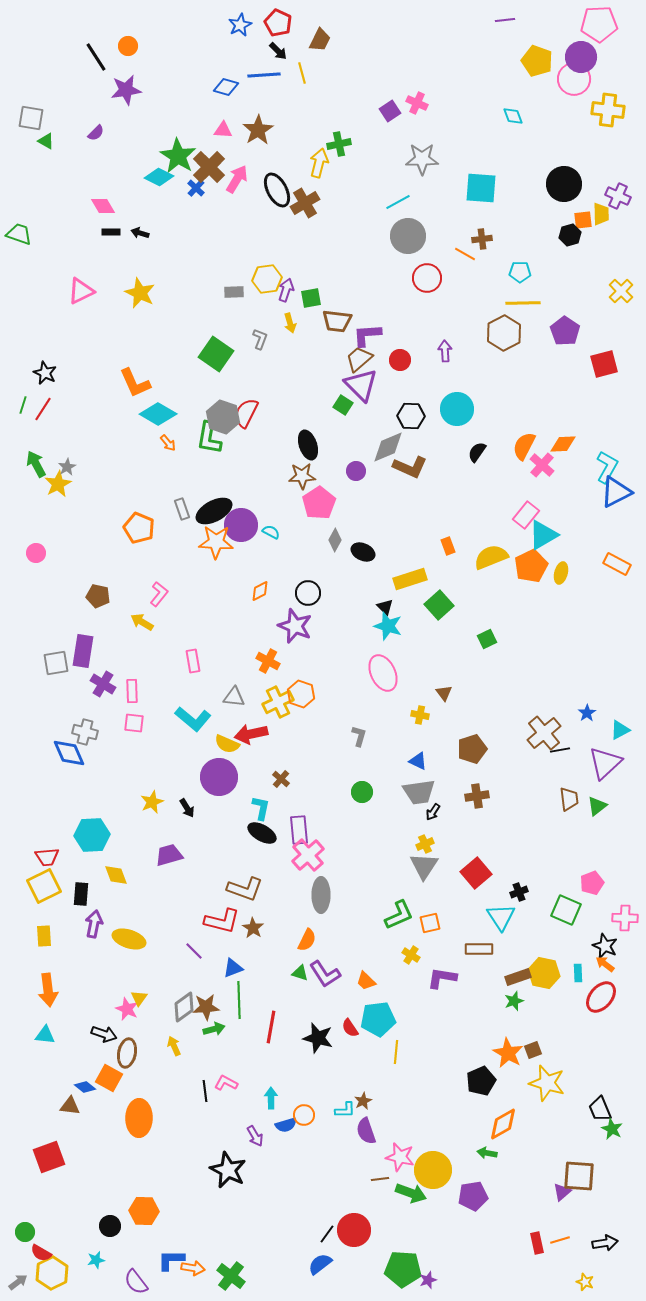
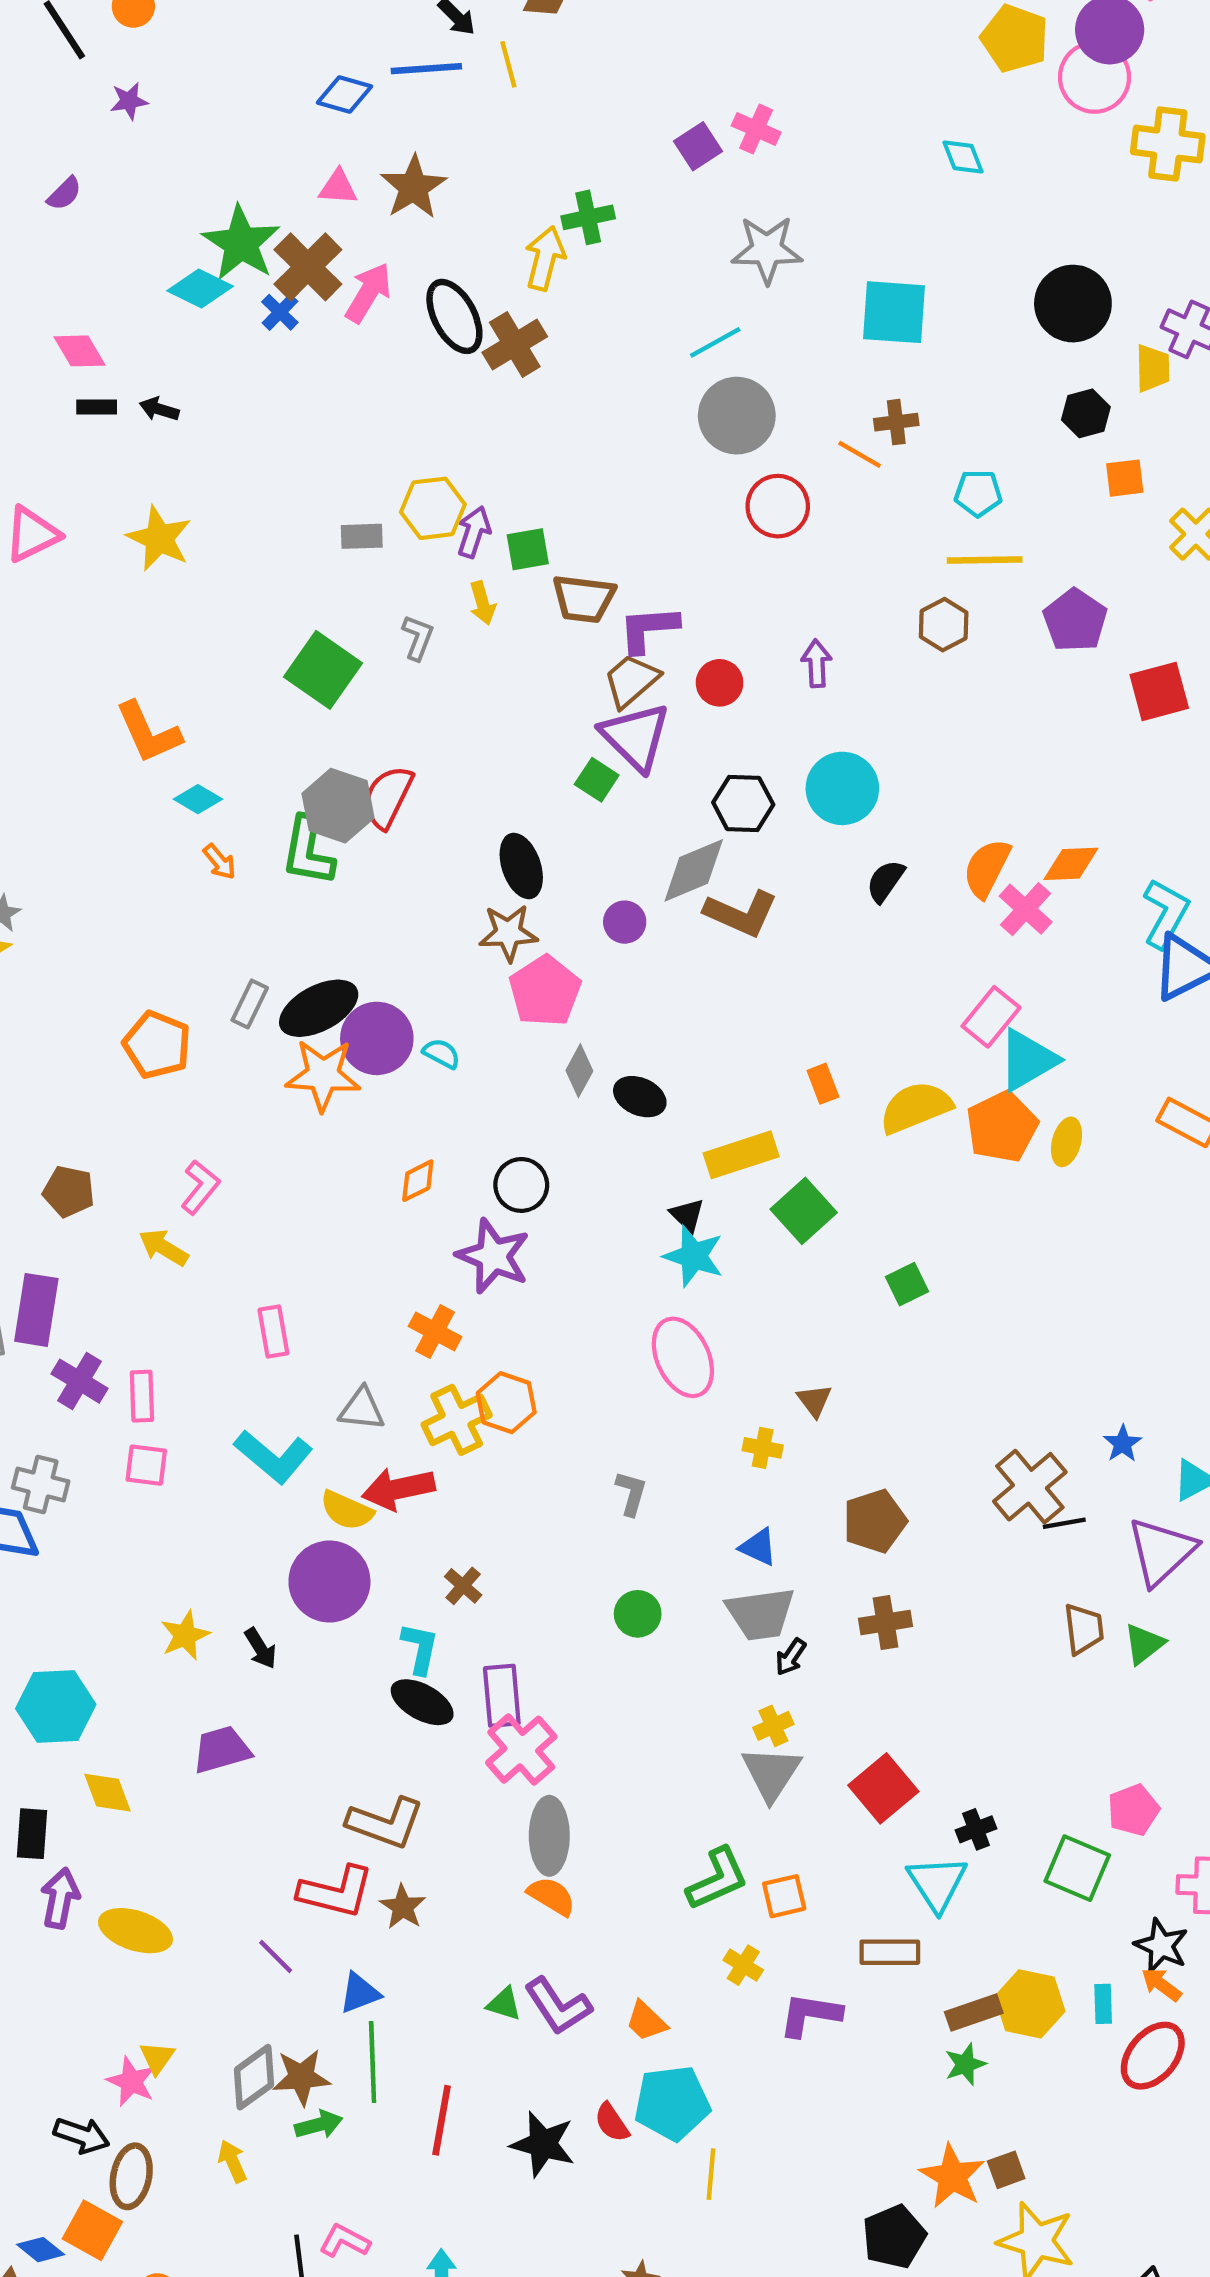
purple star: (126, 90) -> (129, 101), size x0.6
orange square: (583, 220) -> (1125, 478), moved
brown hexagon: (504, 333) -> (944, 625), size x0.7
cyan diamond: (158, 414) -> (198, 799), size x0.6
gray rectangle: (182, 509) -> (250, 1004), turned 45
orange semicircle: (307, 940) -> (551, 1896), moved, turned -85

